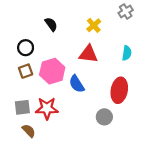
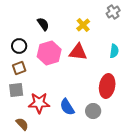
pink hexagon: (52, 71) -> (49, 53), moved
blue semicircle: (77, 84) -> (67, 107), moved
gray square: (22, 107) -> (16, 90), moved

